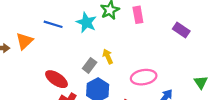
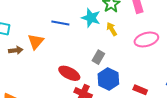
yellow arrow: (108, 56) -> (112, 29), moved
pink ellipse: (144, 77) -> (146, 39), moved

